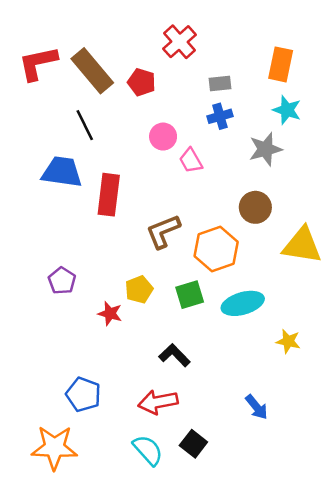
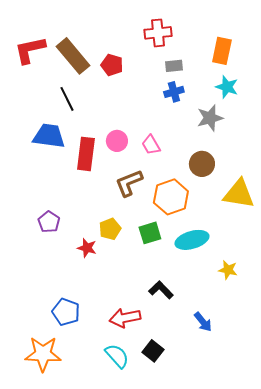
red cross: (179, 42) -> (158, 33), moved, turned 36
pink circle: (163, 137) -> (117, 141), moved
pink trapezoid: (191, 161) -> (151, 145), moved
black L-shape: (174, 355) -> (161, 290), moved

